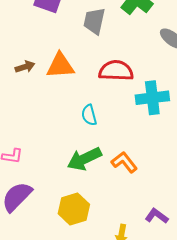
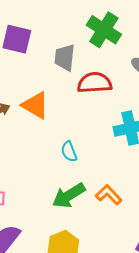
orange triangle: (60, 66) -> (35, 105), turned 40
red semicircle: (116, 71) -> (95, 83), moved

